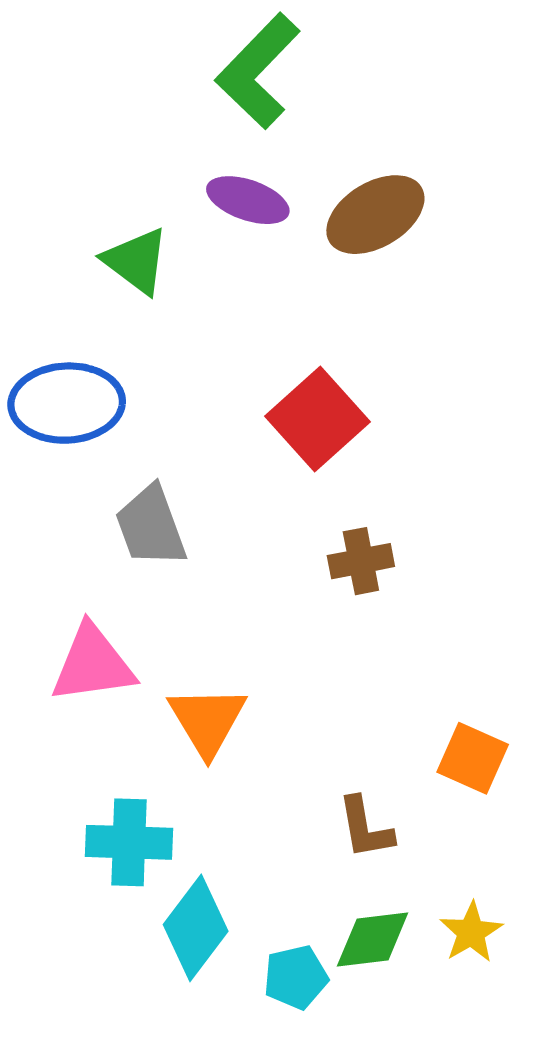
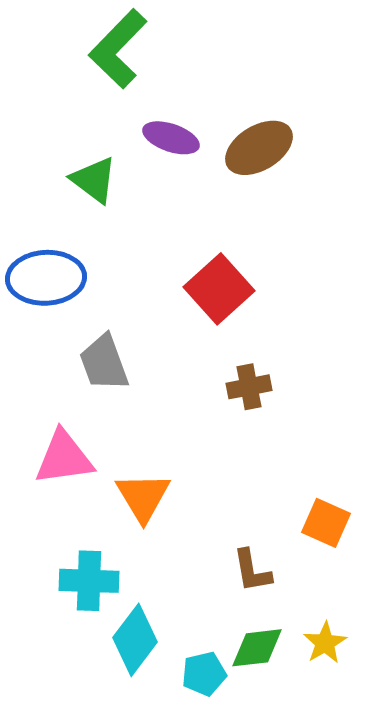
green L-shape: (258, 71) -> (118, 49), moved

